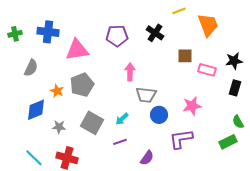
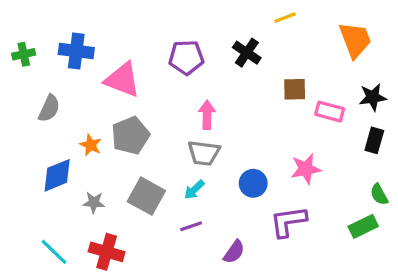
orange trapezoid: (208, 25) -> (355, 40), moved
pink triangle: (77, 50) -> (122, 80), turned 30
gray trapezoid: (146, 95) -> (204, 153), moved

